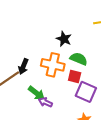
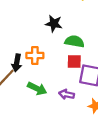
orange cross: (53, 65) -> (35, 55), moved, size x0.7
purple arrow: (45, 102) -> (67, 94), moved

